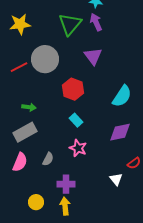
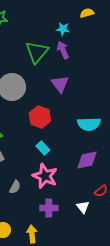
cyan semicircle: (122, 96) -> (89, 124), turned 55
pink star: (78, 148) -> (45, 176), size x1.4
purple cross: (66, 184) -> (49, 208), moved

